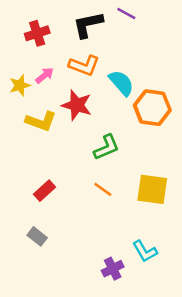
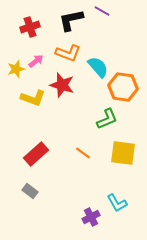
green L-shape: (106, 147) -> (107, 119), moved
red rectangle: (45, 191) -> (36, 154), size x1.4

